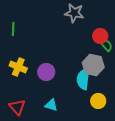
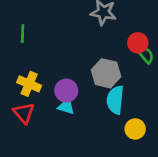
gray hexagon: (93, 65) -> (106, 73), moved
cyan triangle: (51, 105) -> (66, 106), moved
red triangle: (17, 107) -> (24, 113), moved

